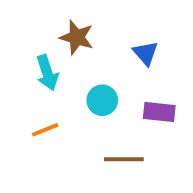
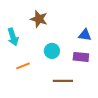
blue triangle: (146, 53) -> (85, 35), moved, turned -40
cyan arrow: (47, 73) -> (13, 37), moved

